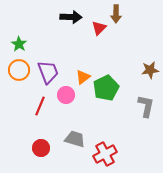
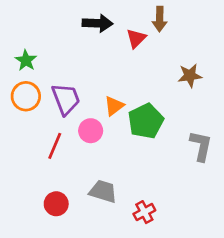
brown star: (150, 70) -> (190, 76), moved
red cross: (105, 154) -> (144, 212), size x0.7

